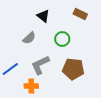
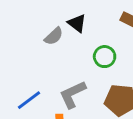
gray semicircle: (29, 38) -> (54, 36), moved

